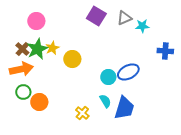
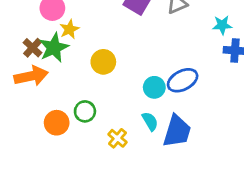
cyan star: (142, 26) -> (222, 25), moved
yellow star: (52, 48) -> (69, 29), moved
green circle: (23, 92) -> (85, 111), moved

